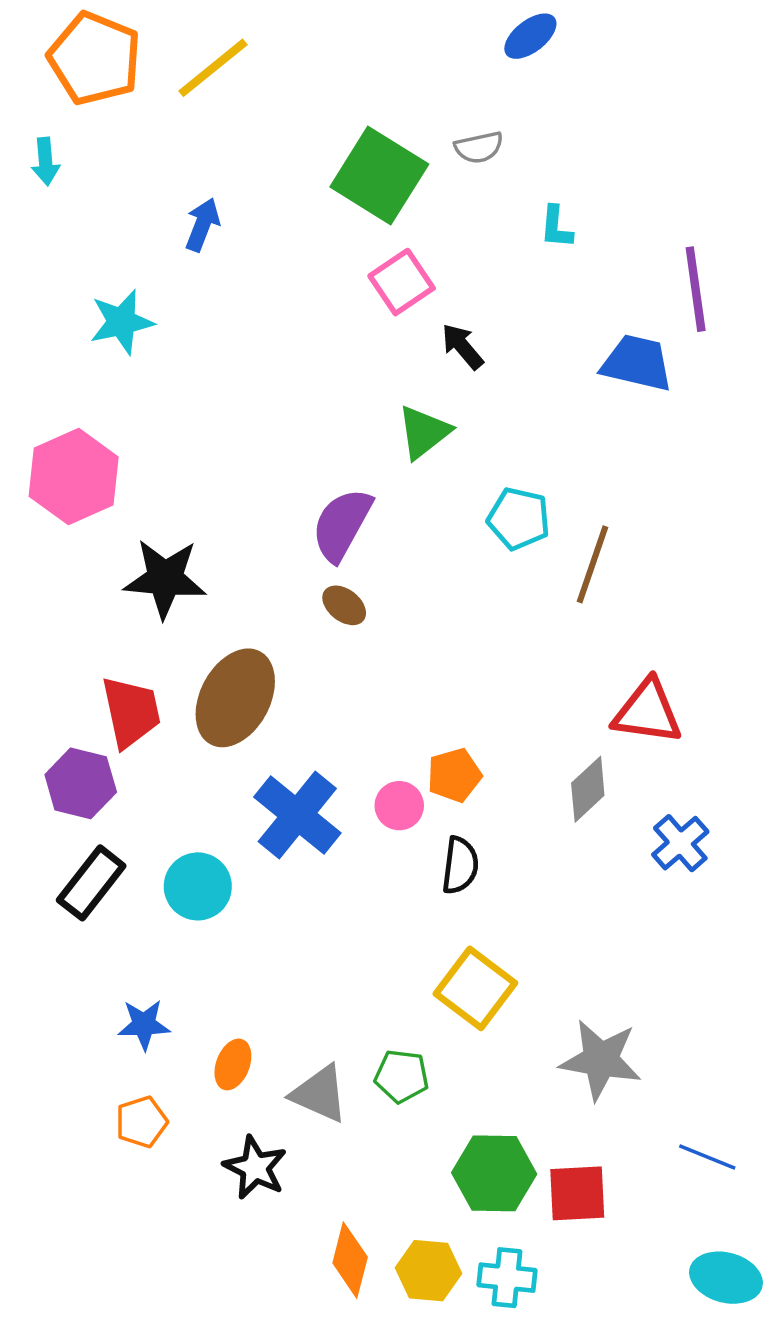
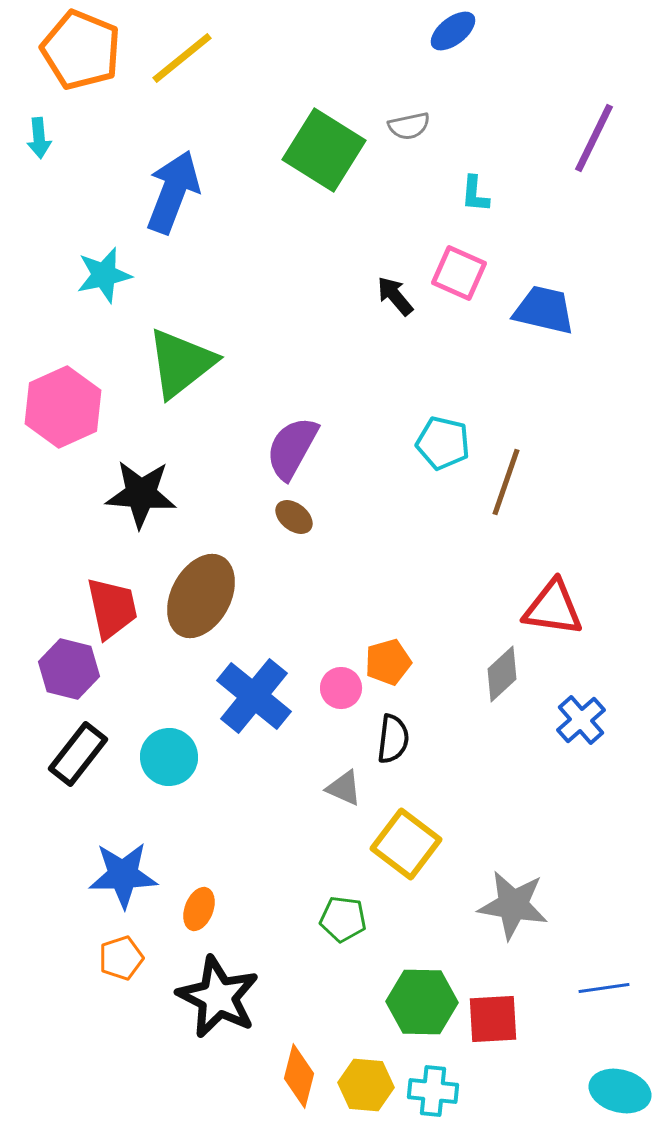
blue arrow: (202, 225) -> (173, 192), size x1.8
pink square: (402, 282) -> (459, 273), moved, turned -32
purple line: (696, 289) -> (594, 138), moved, turned 34
green triangle: (424, 432) -> (181, 363), moved, size x1.5
blue star: (144, 1025) -> (123, 875), size x1.5
gray triangle: (320, 1094) -> (344, 788), moved, size x0.7
blue line: (707, 1157) -> (604, 988), turned -30
black star: (255, 1168) -> (218, 997), size x1.5

